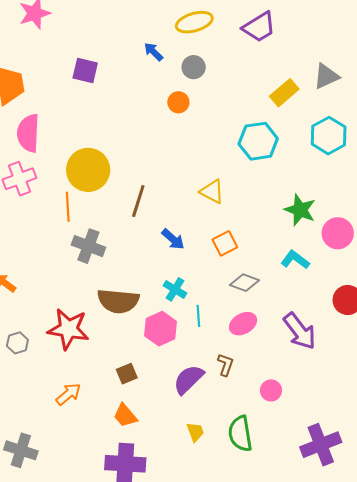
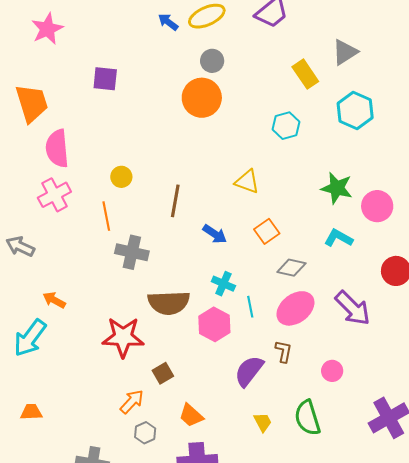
blue arrow: (153, 52) -> (168, 22), moved
yellow rectangle: (284, 93) -> (305, 74), turned -76
orange circle: (178, 102) -> (202, 98), size x1.8
cyan hexagon: (258, 141) -> (286, 126), size x0.7
yellow circle: (88, 170) -> (121, 177), size x0.5
pink ellipse: (243, 324) -> (295, 308), size x1.4
gray hexagon: (17, 343) -> (145, 433), moved
brown square: (127, 374) -> (163, 373), moved

